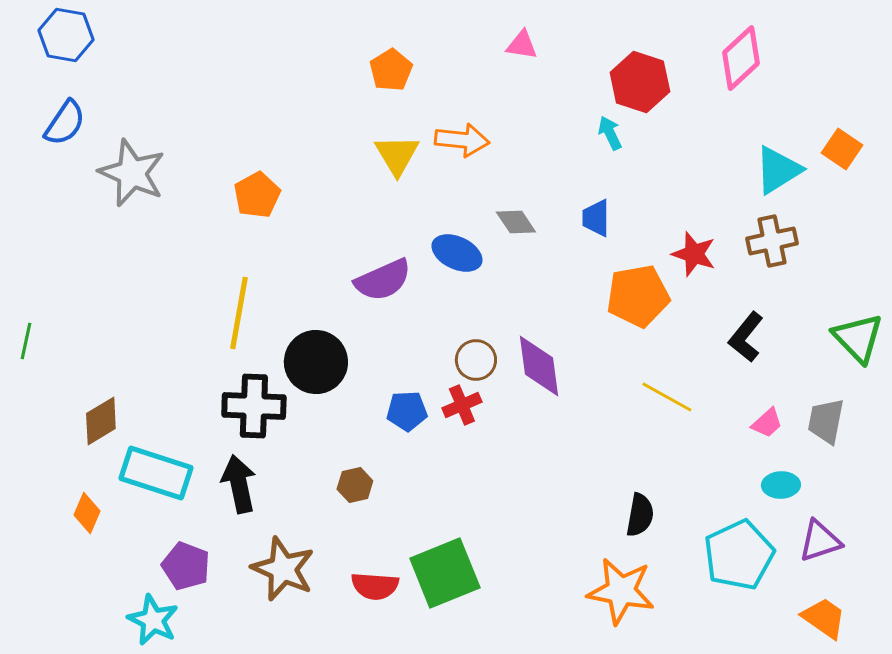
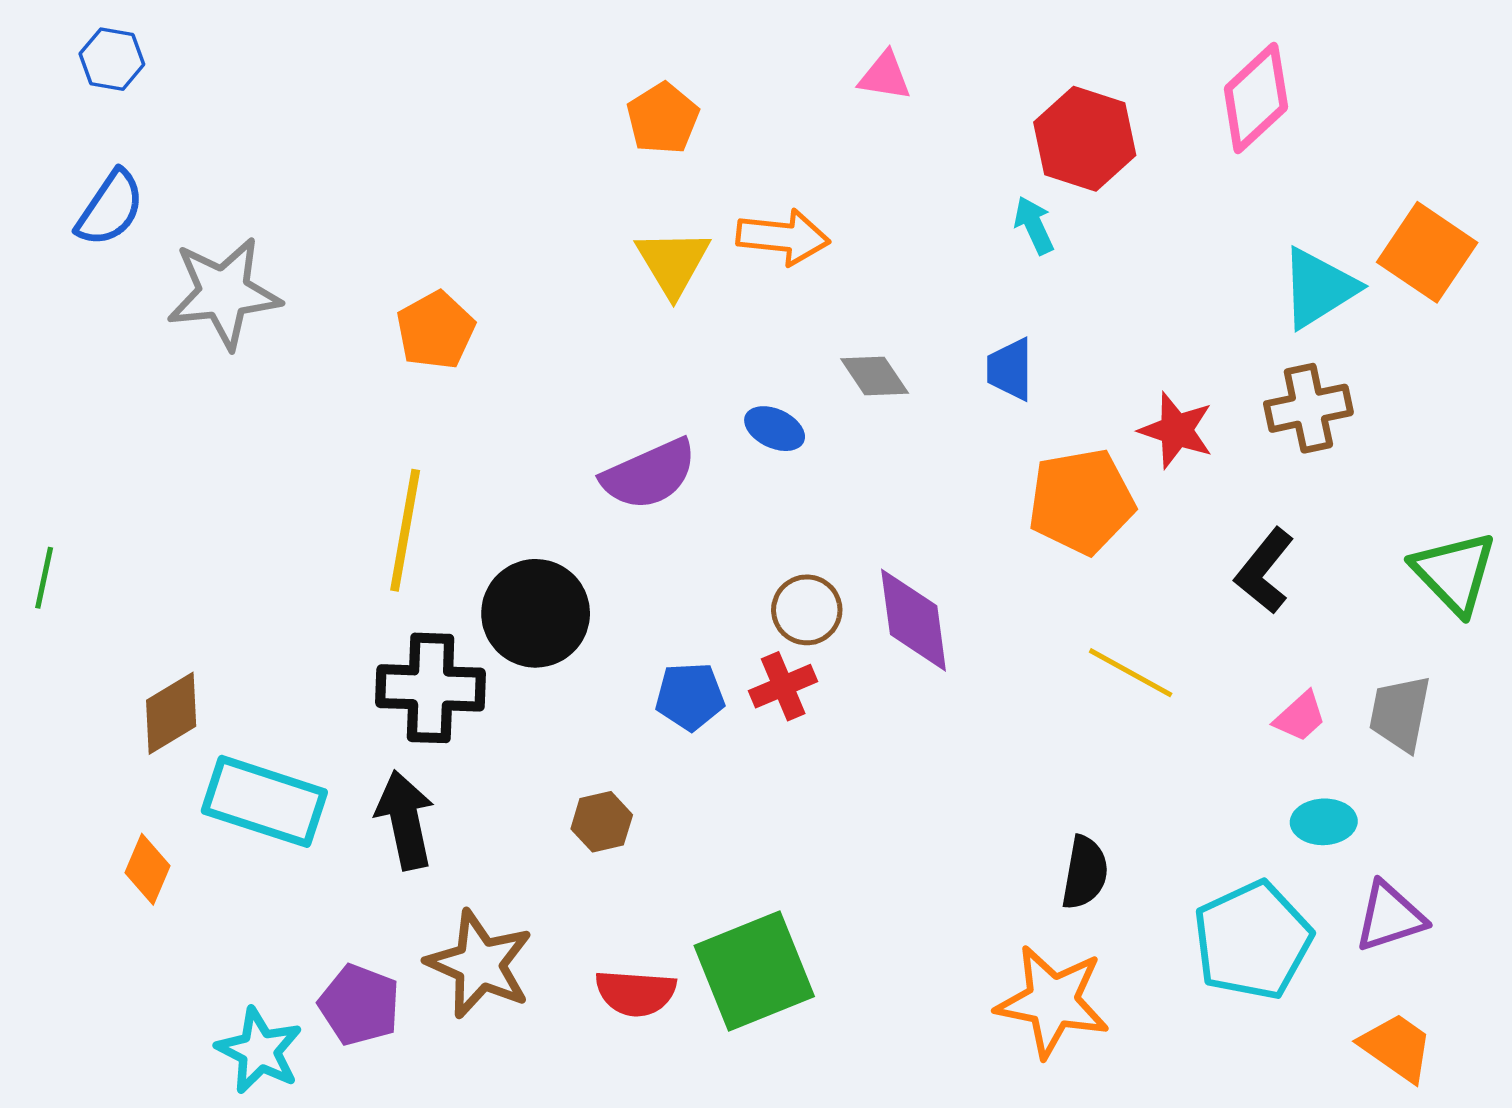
blue hexagon: (66, 35) -> (112, 59), size x0.7
orange square: (842, 149) -> (1427, 252), size x1.4
gray star: (132, 173) -> (224, 293), turned -30
blue ellipse: (457, 253) -> (775, 429), size x0.7
purple pentagon: (186, 566) -> (359, 1005), moved

